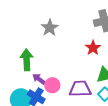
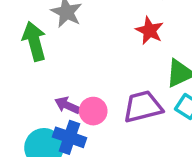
green arrow: (27, 60) -> (34, 41), moved

